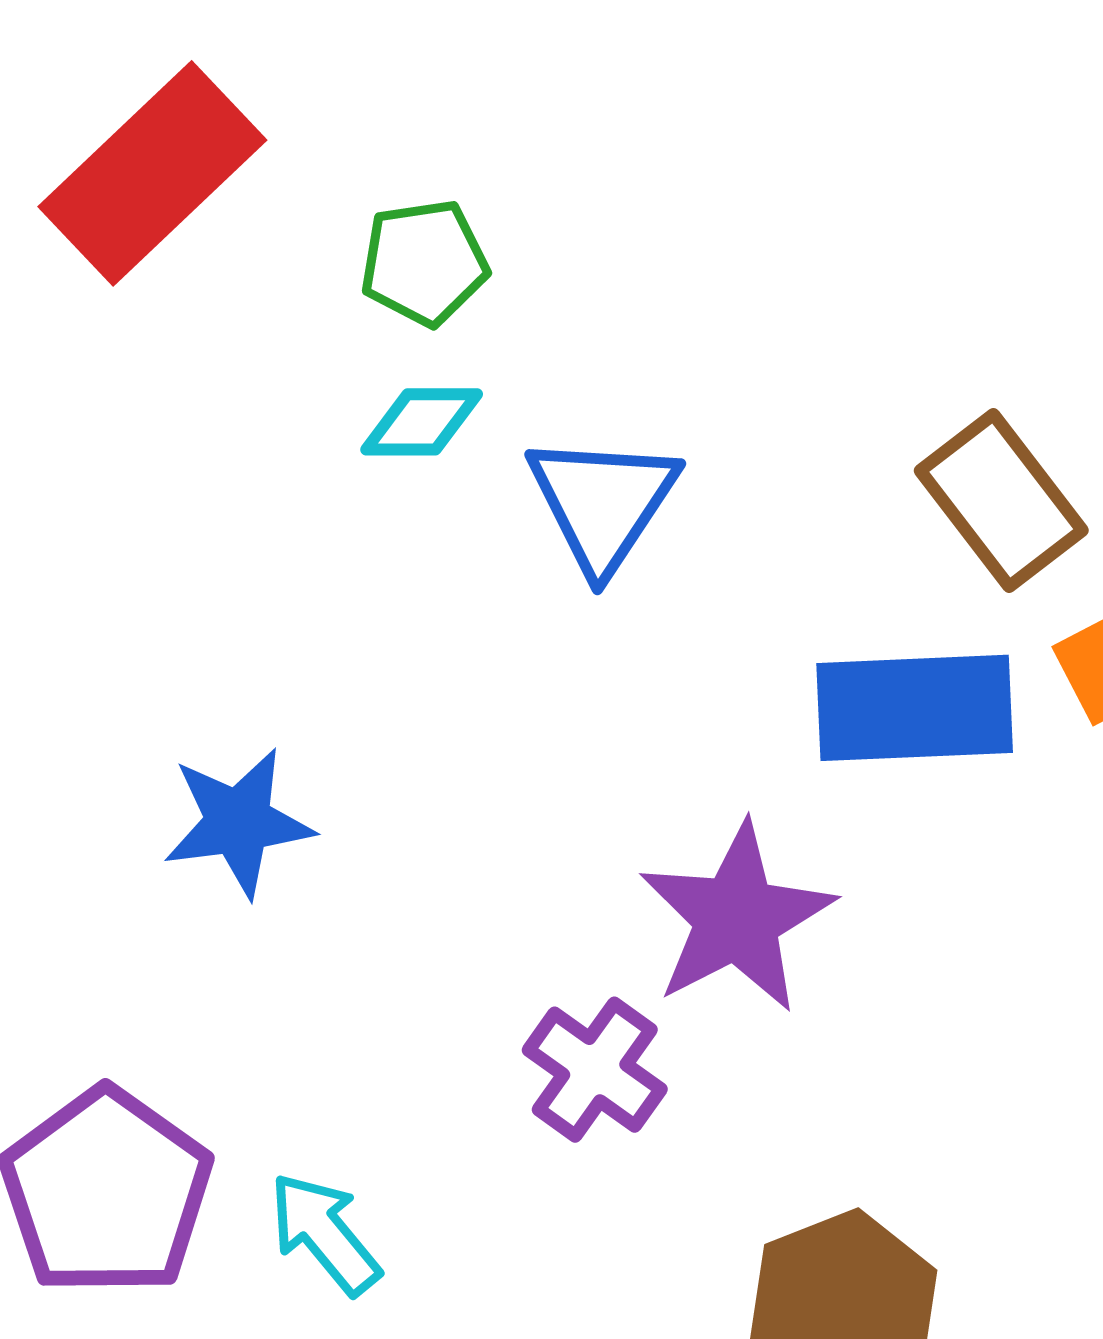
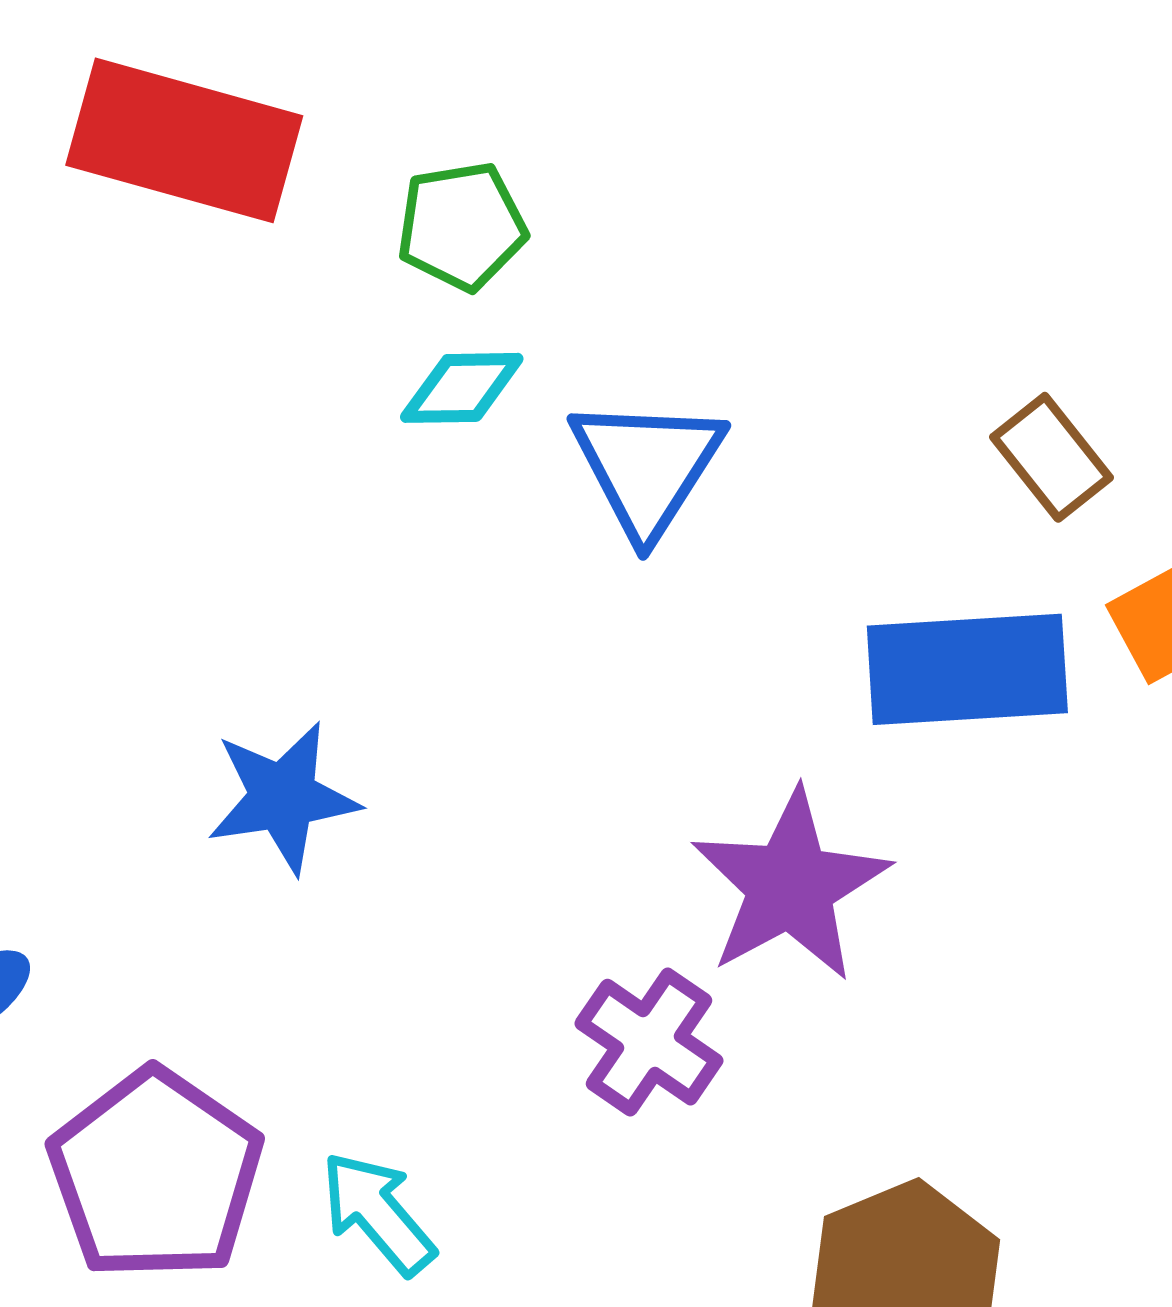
red rectangle: (152, 173) -> (184, 140), turned 60
brown rectangle: (1001, 500) -> (1051, 457), size x0.7

